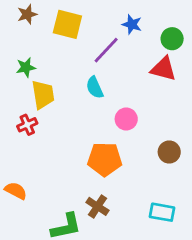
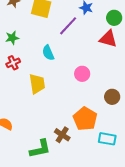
cyan semicircle: (95, 87) -> (48, 53), moved
yellow trapezoid: (43, 95) -> (37, 84), moved
red cross: (27, 125) -> (13, 63), moved
orange pentagon: (105, 159) -> (85, 119), moved, turned 30

